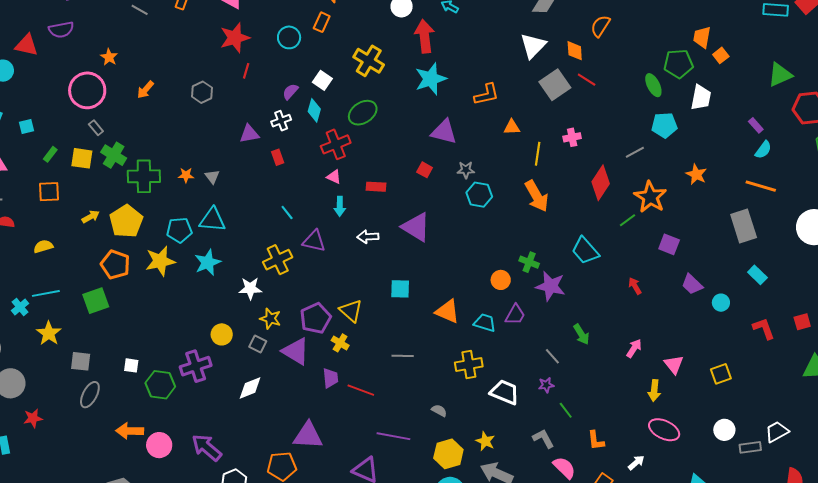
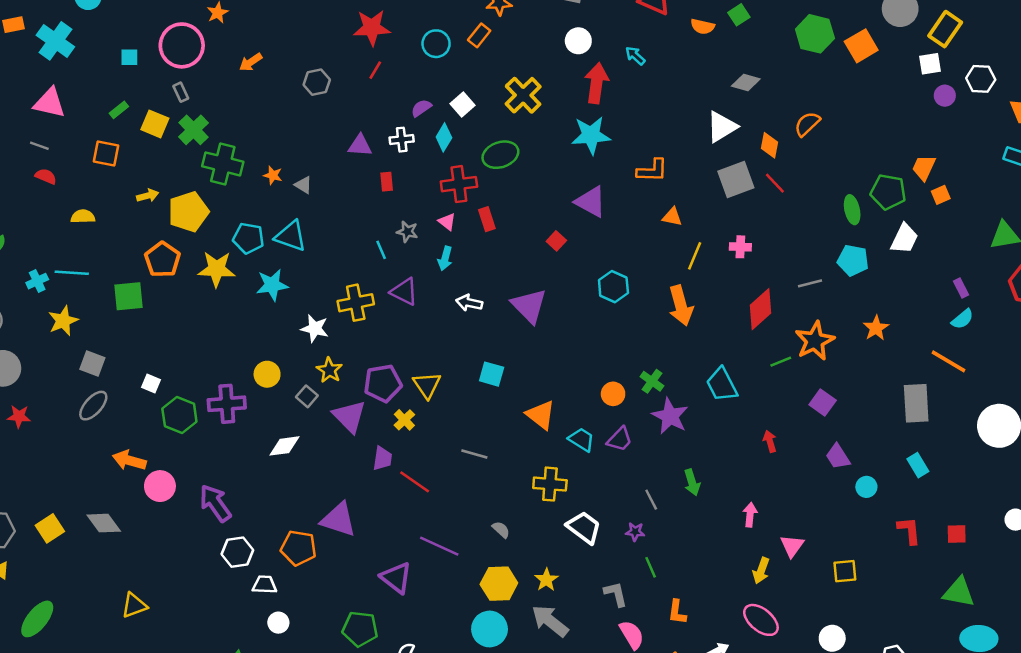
cyan square: (26, 127) -> (129, 57), moved
gray star: (466, 170) -> (407, 232), moved
gray triangle: (212, 177) -> (303, 185), turned -35
red rectangle: (376, 187) -> (487, 219), moved, turned 54
pink arrow: (634, 348) -> (750, 515), turned -42

